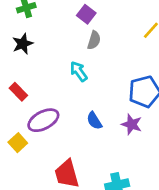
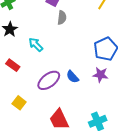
cyan arrow: (79, 71) -> (36, 45), moved
purple ellipse: (43, 120) -> (49, 80), moved

